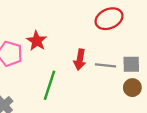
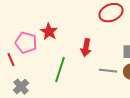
gray line: (106, 65) -> (108, 71), moved

